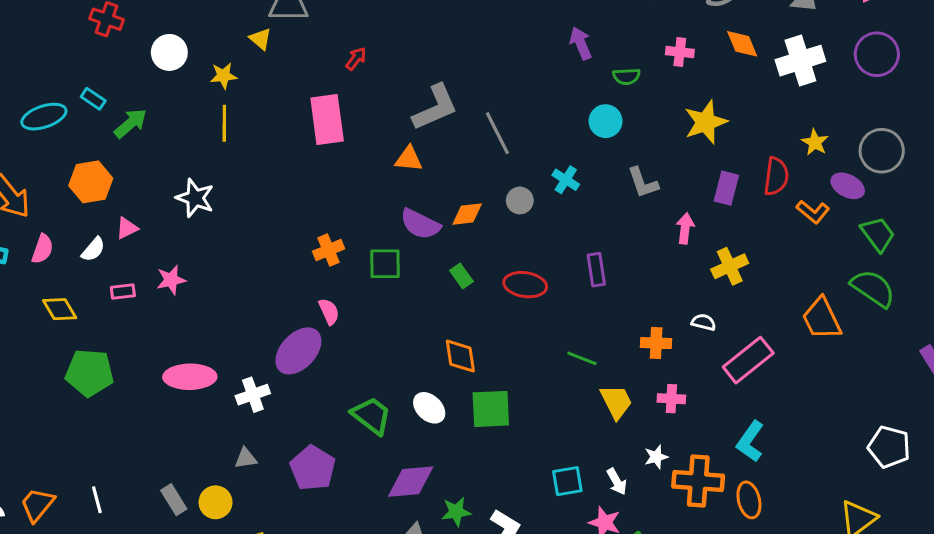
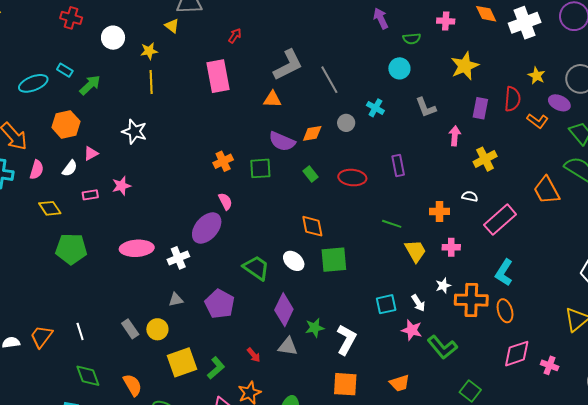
purple diamond: (411, 482) -> (284, 310), turned -56

